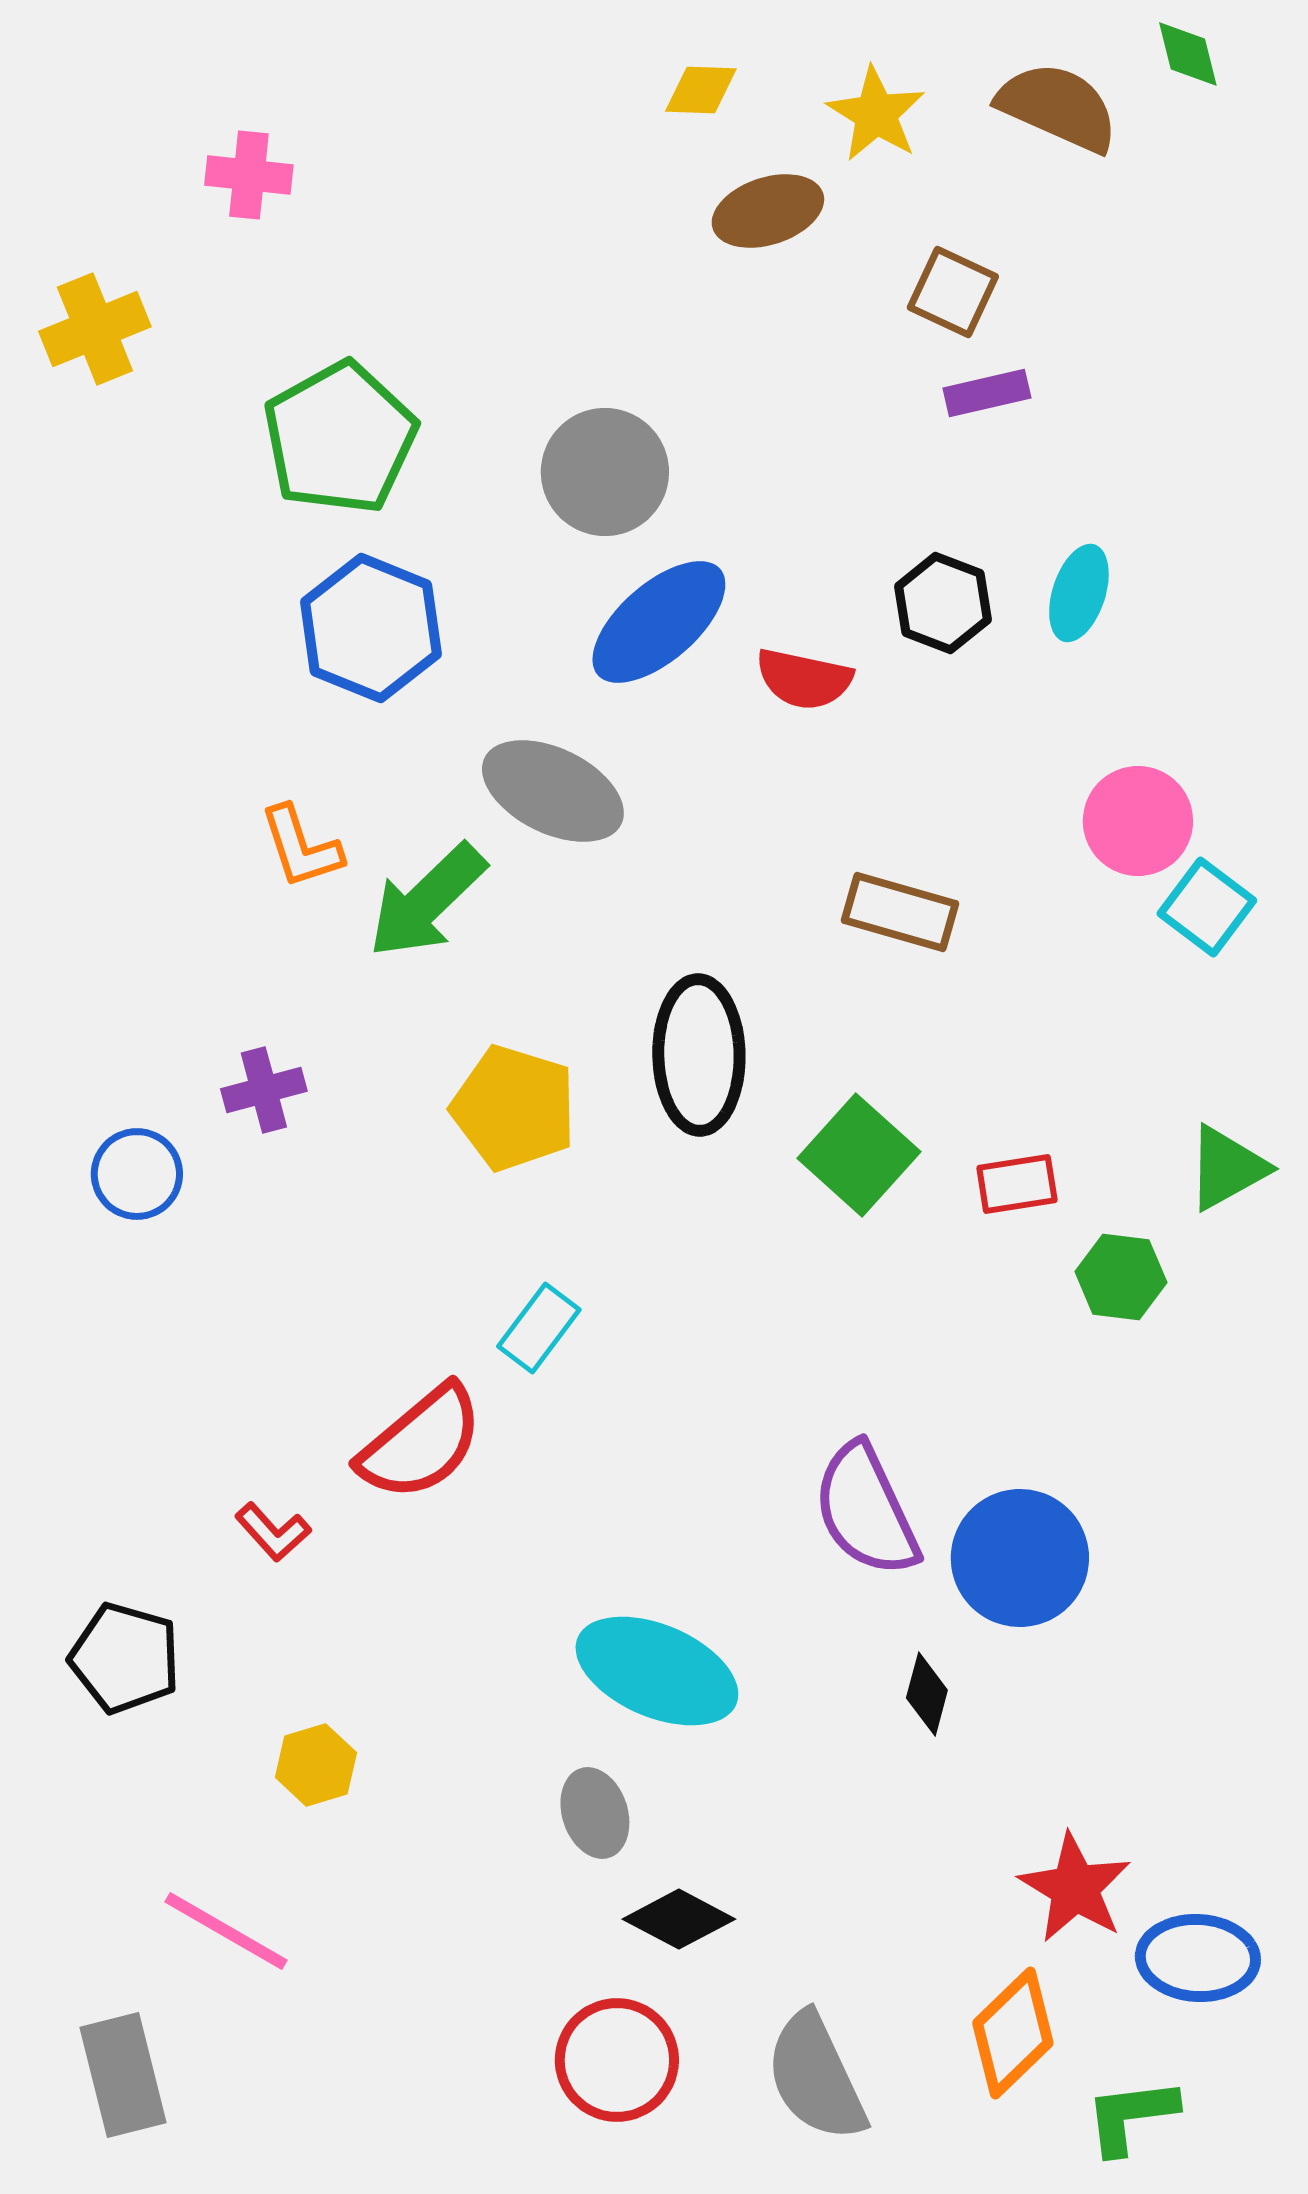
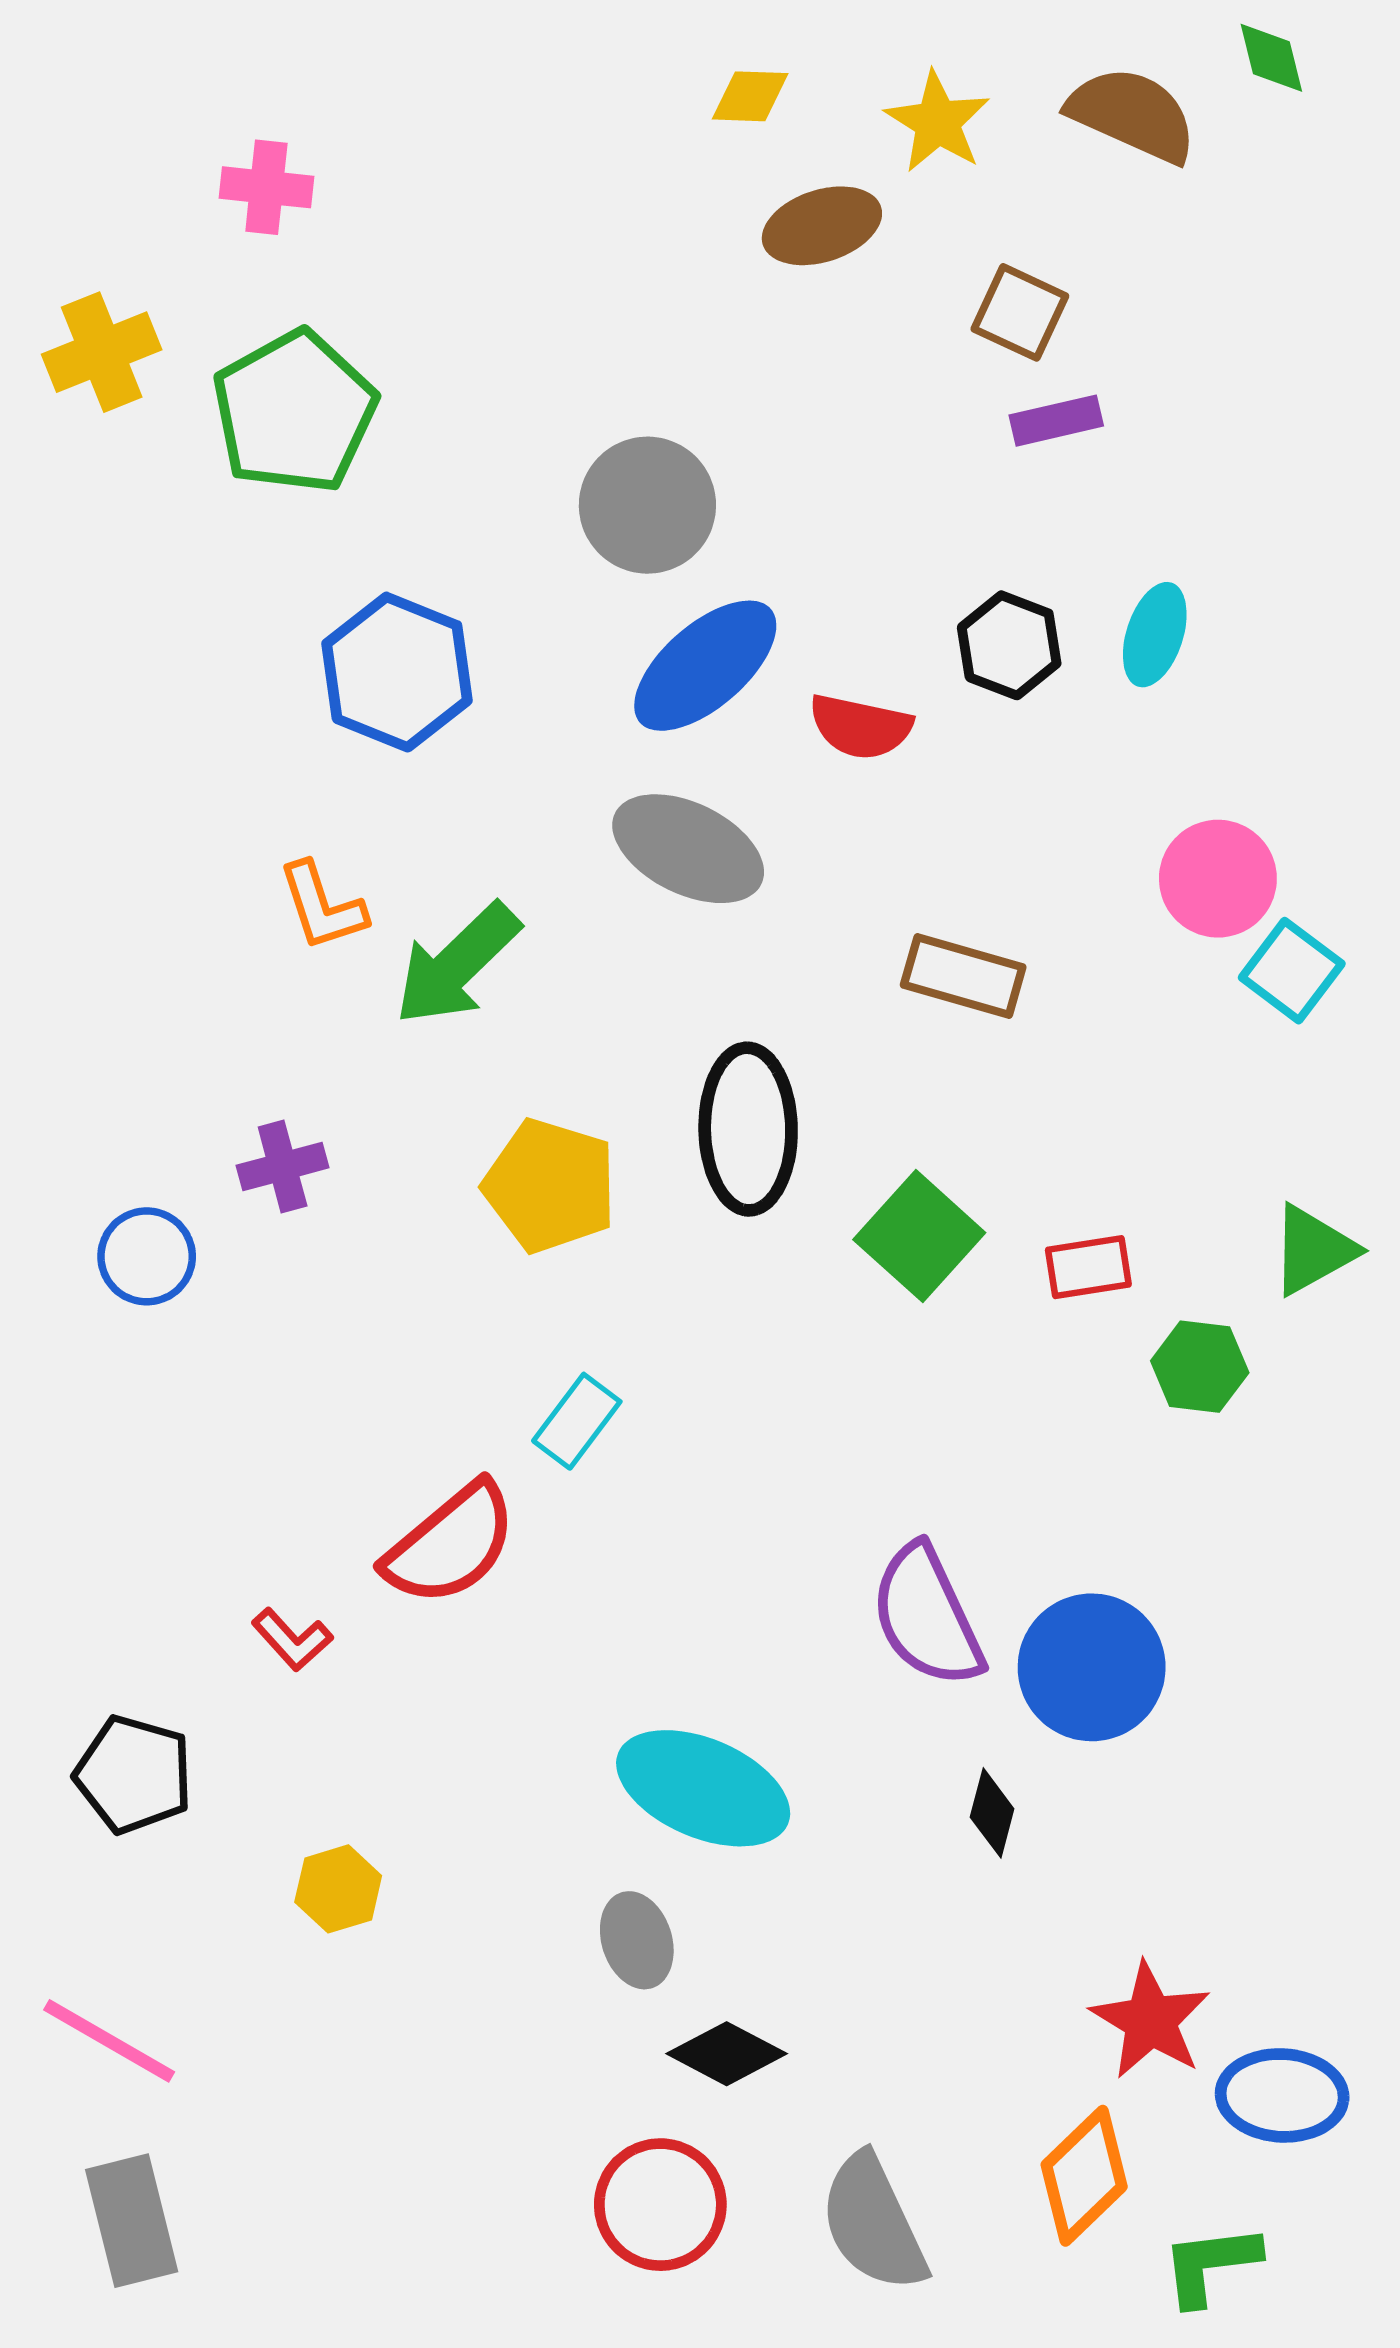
green pentagon: (340, 438) -> (294, 412), moved
gray ellipse: (553, 791) -> (688, 849), moved
pink line: (226, 1931) -> (109, 2041), moved

